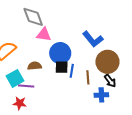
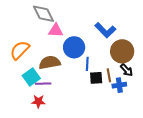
brown semicircle: (35, 66) -> (50, 63), size x1.5
black square: (62, 67) -> (96, 78), moved
brown line: (88, 77) -> (109, 75), moved

